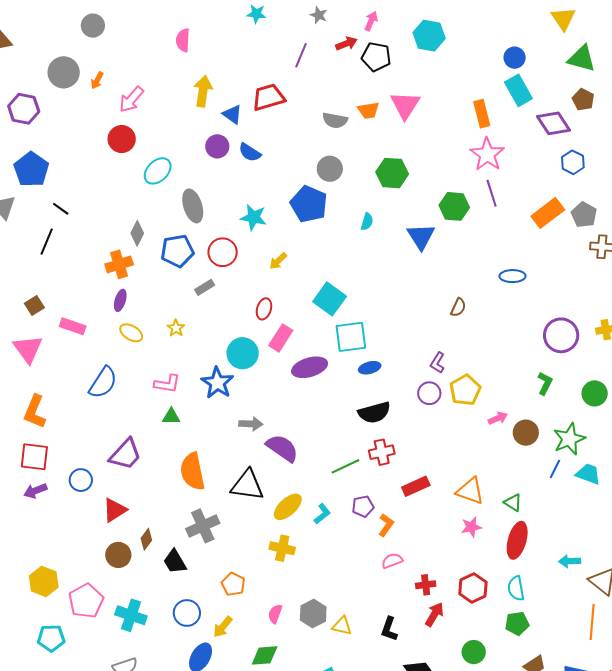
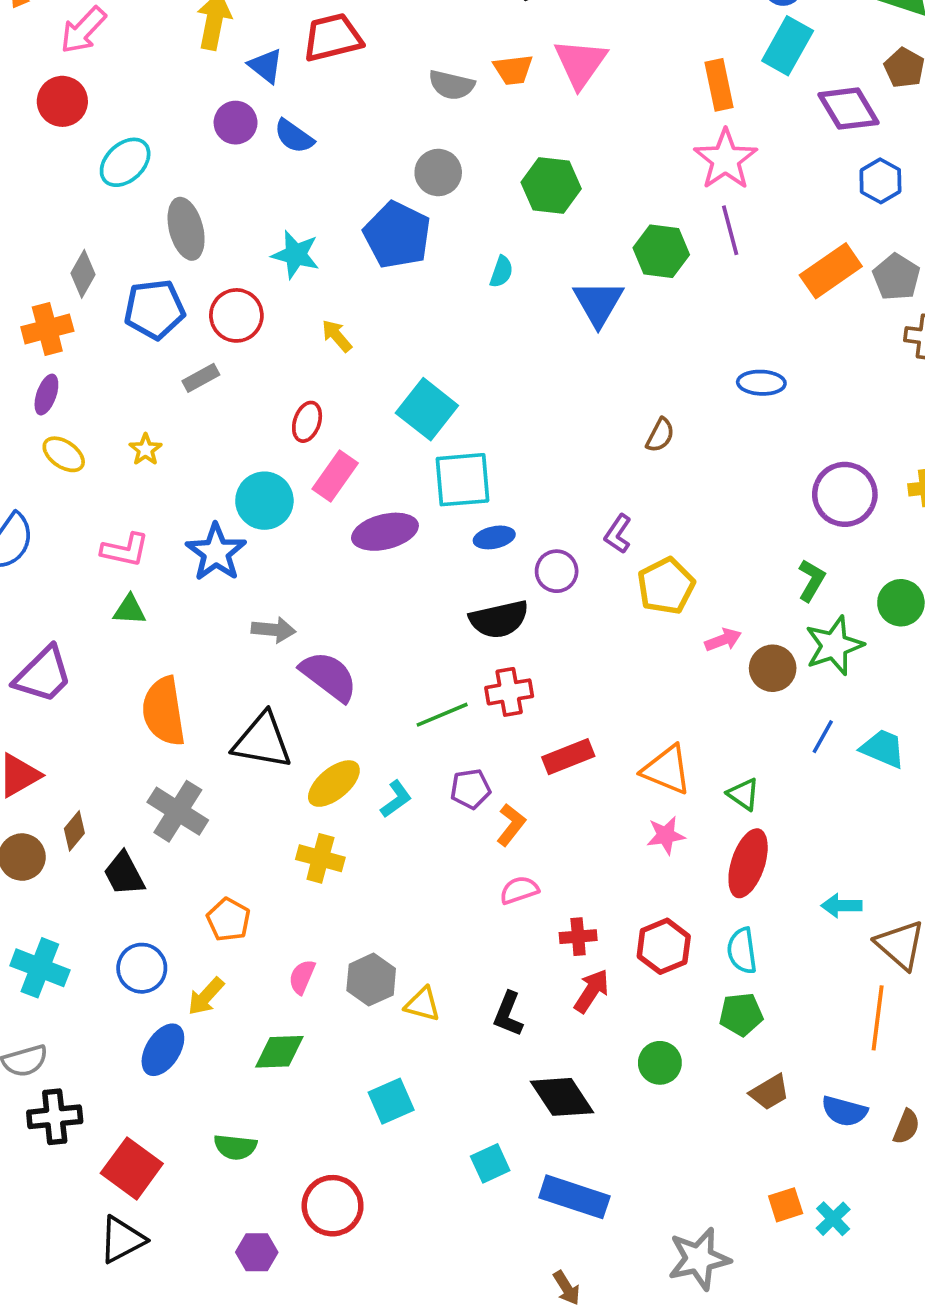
cyan rectangle: (518, 90) -> (788, 46), turned 56
yellow arrow: (278, 261) -> (337, 336), turned 90
purple circle: (429, 393) -> (557, 571), moved
green star: (569, 439) -> (834, 646), moved
gray cross: (203, 526) -> (178, 811), turned -36

